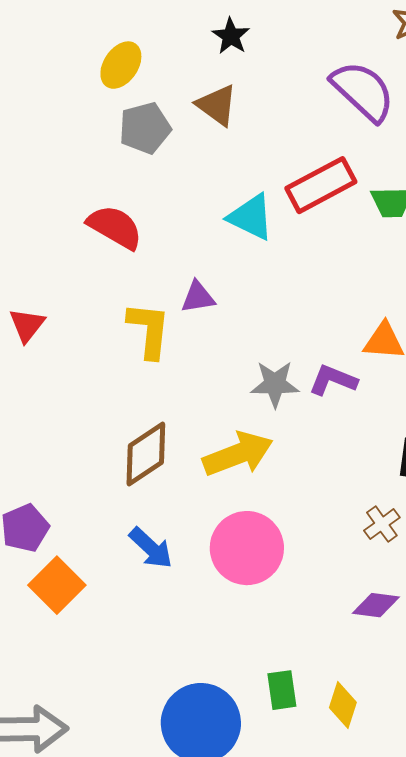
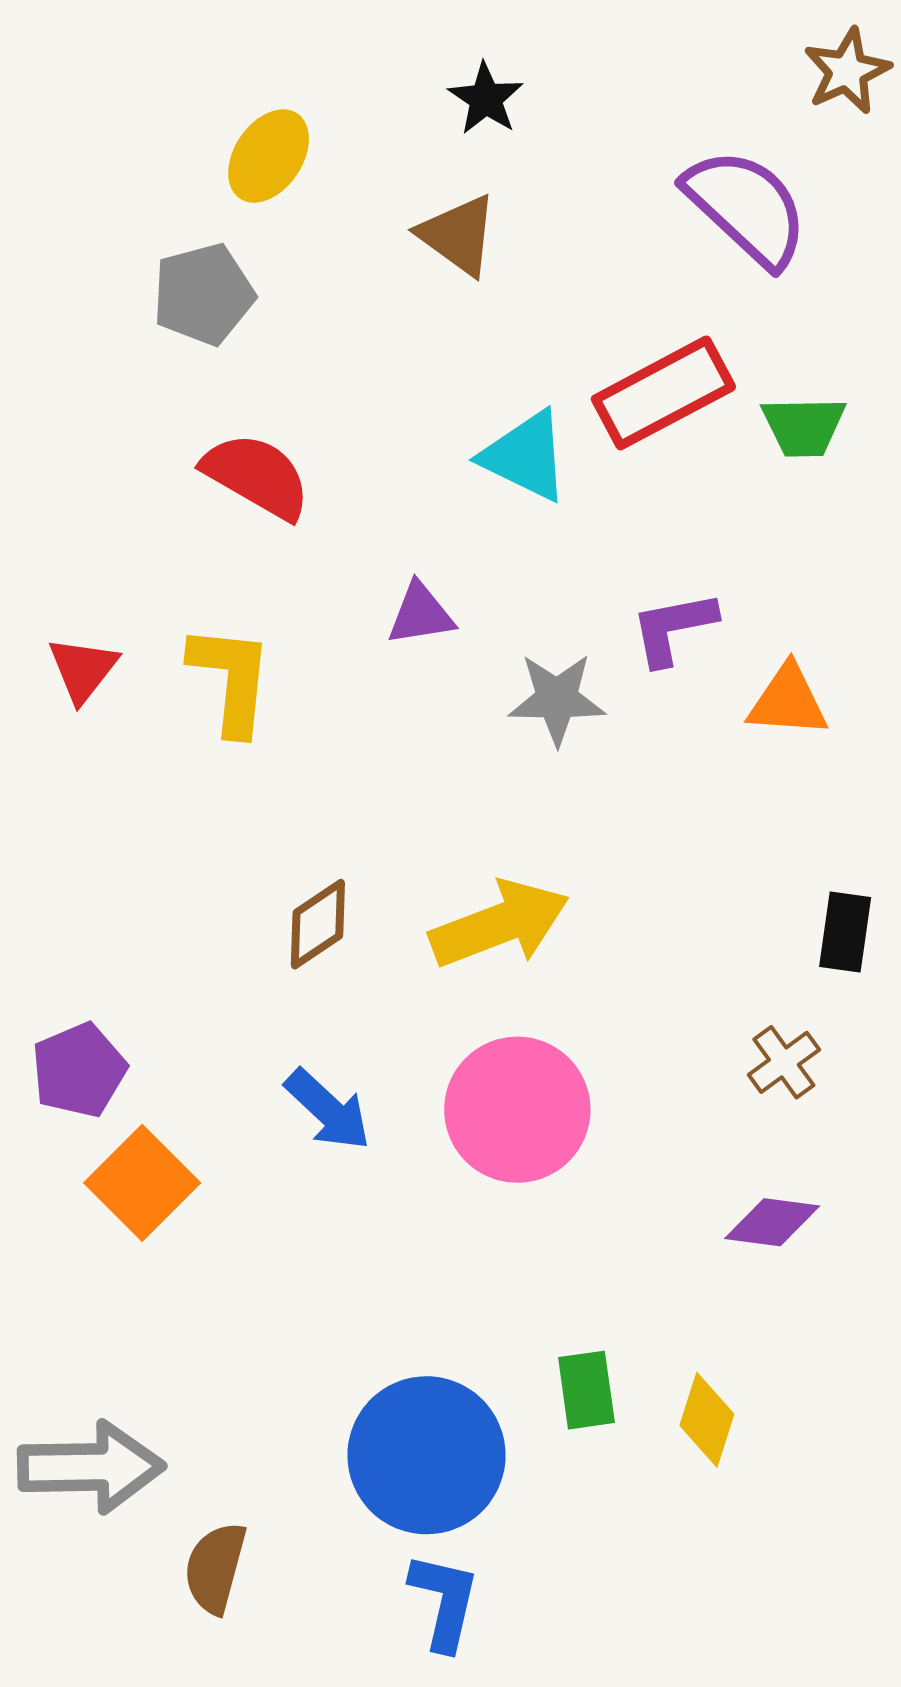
gray pentagon: (145, 128) -> (203, 294), moved
yellow L-shape: (149, 330) -> (231, 679), moved
purple L-shape: (333, 380) -> (673, 628), moved, turned -33
gray star: (275, 384) -> (557, 699), moved
brown diamond: (146, 454) -> (318, 924), size x0.7

